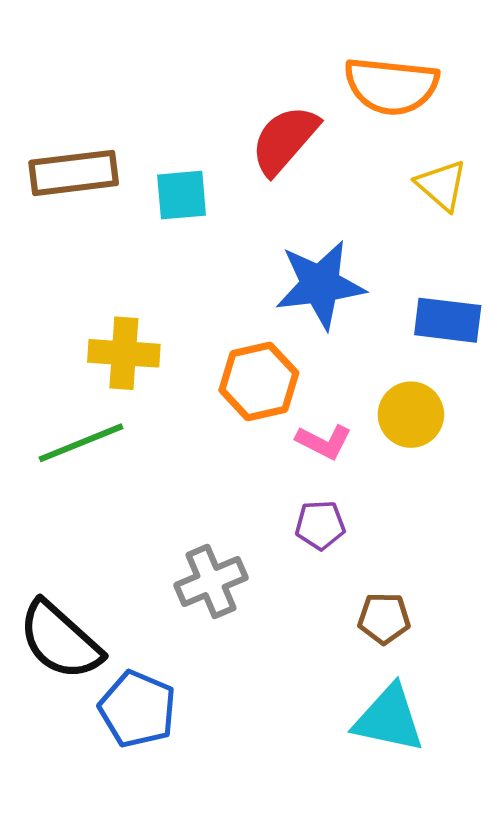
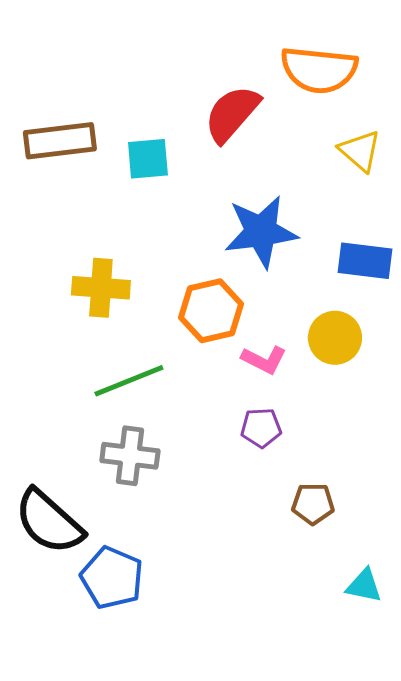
green line: (81, 443) -> (129, 381), moved
gray cross: (211, 581) -> (130, 456), moved, turned 30
cyan triangle: (389, 719) -> (364, 586), moved, size x0.6

